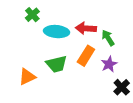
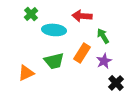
red arrow: (86, 28) -> (82, 16), moved

